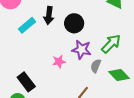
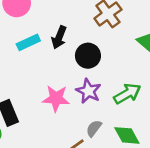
pink star: (59, 62) -> (56, 98), size x1.5
gray semicircle: (96, 66) -> (94, 128), moved

